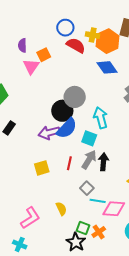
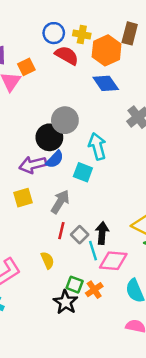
yellow cross: (93, 35) -> (82, 35), moved
blue semicircle: (67, 128) -> (55, 159), size x0.7
gray arrow: (89, 160) -> (60, 202), moved
black arrow: (103, 162) -> (102, 233), moved
red line: (69, 163) -> (61, 231), moved
yellow square: (42, 168) -> (23, 198), moved
cyan line: (98, 201) -> (93, 251), turned 63

